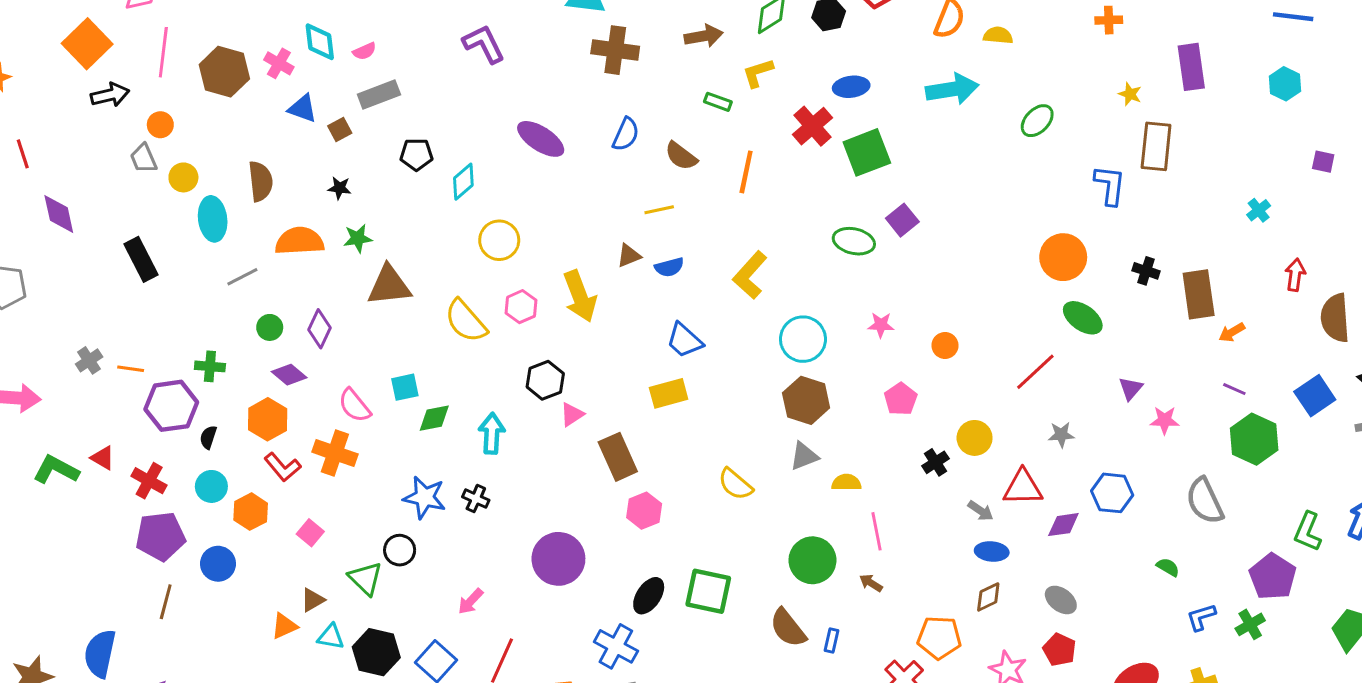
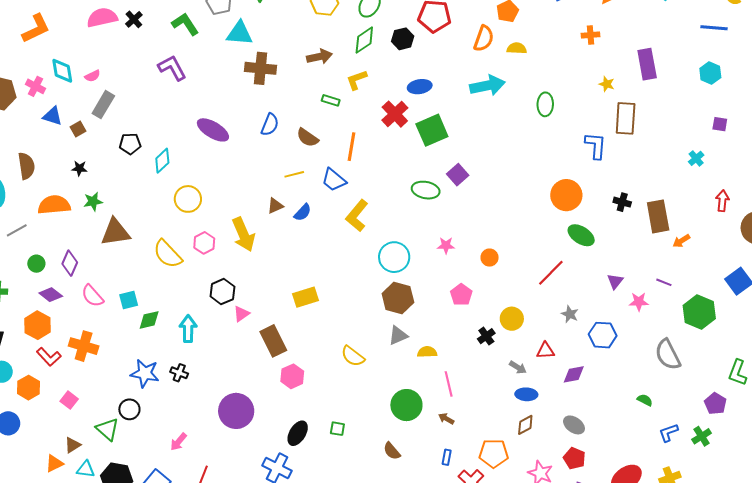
gray rectangle: (379, 94) -> (103, 105), turned -36
green ellipse: (1037, 121) -> (545, 104), turned -40
purple square: (1323, 162) -> (720, 124), moved
blue semicircle: (669, 267) -> (303, 212), turned -30
blue trapezoid: (684, 340) -> (334, 180), moved
purple line: (1234, 389) -> (664, 282), moved
pink semicircle: (355, 405) -> (92, 296), moved
gray star: (1061, 435) -> (570, 314), turned 30
red triangle: (1023, 488) -> (545, 351), size x0.7
blue hexagon: (1112, 493) -> (603, 335), moved
purple pentagon: (1273, 577) -> (715, 404), size x0.7
green square: (708, 591) -> (337, 429), size x0.5
brown semicircle: (788, 628) -> (392, 451), size x0.7
blue rectangle: (832, 641) -> (447, 457), moved

